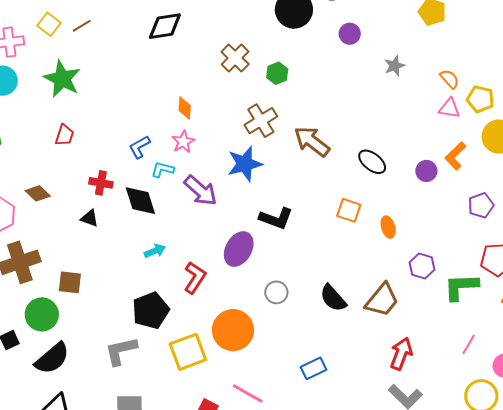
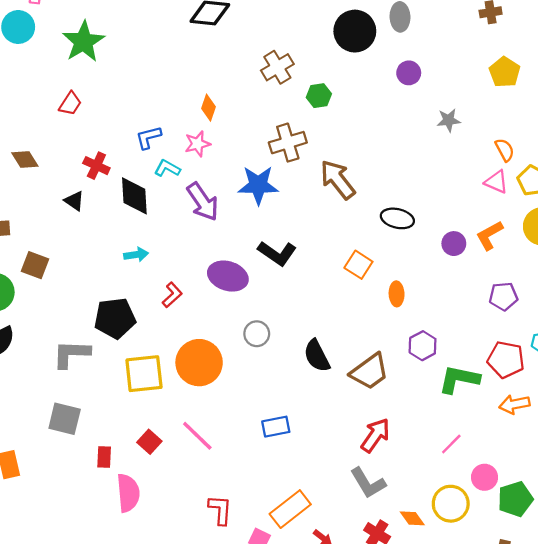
black ellipse: (372, 162) -> (397, 218), turned -40
purple ellipse: (239, 249) -> (228, 276), turned 64
red L-shape: (195, 278) -> (172, 295), size x0.7

